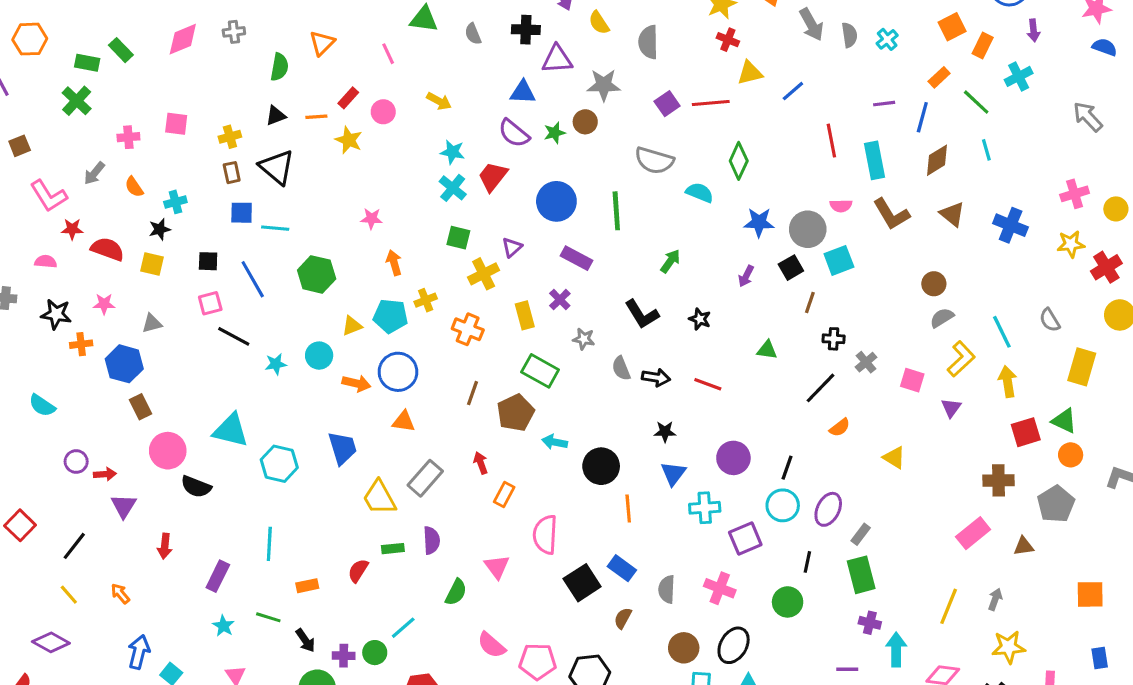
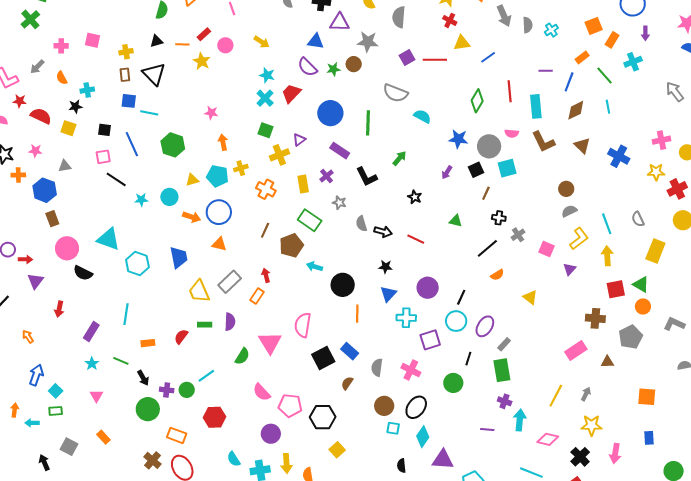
green diamond: (739, 161) -> (477, 101), moved
black L-shape: (642, 314) -> (367, 177), moved
orange rectangle: (504, 495) -> (257, 296), moved
pink triangle: (497, 567) -> (270, 343), size x1.4

